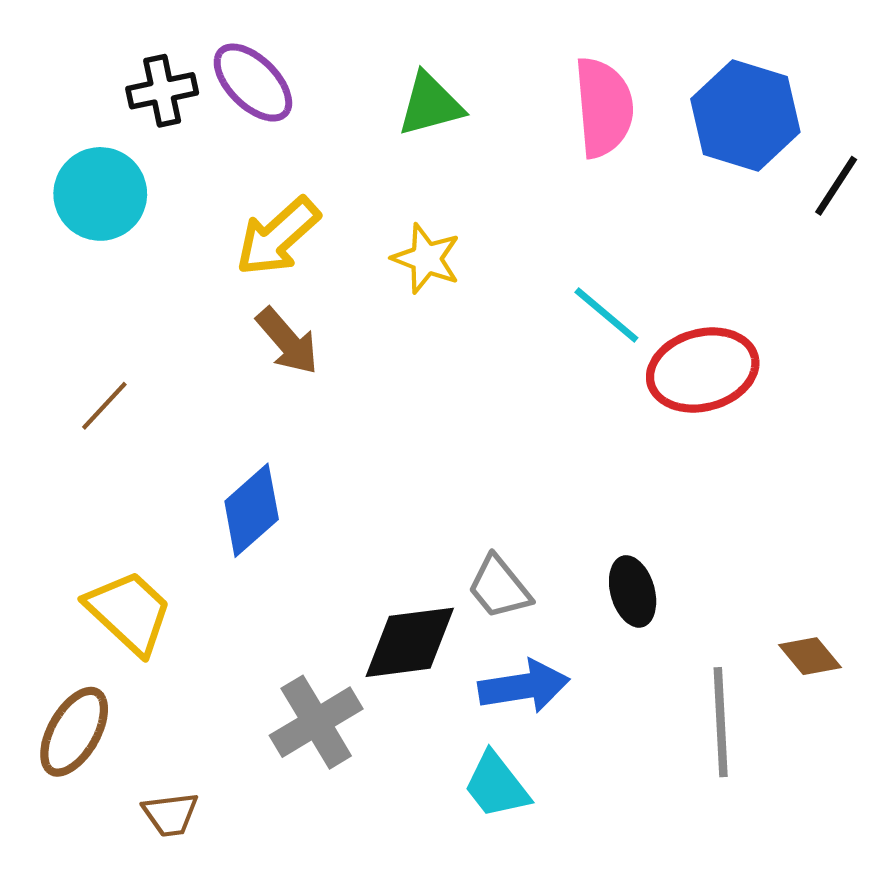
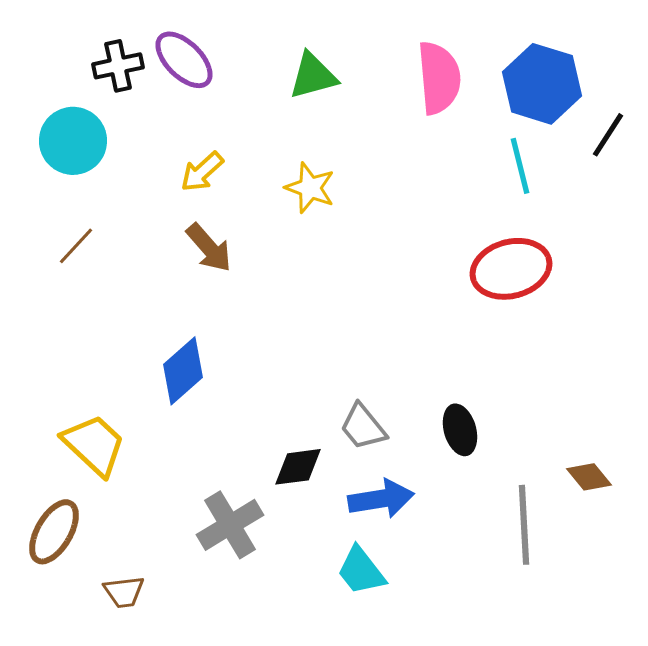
yellow arrow: (278, 237) -> (202, 172), size x0.7
cyan line: (606, 315) -> (520, 166), moved, turned 36
brown line: (104, 406) -> (76, 246), moved
black diamond: (410, 642) -> (298, 467), size x0.7

